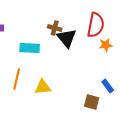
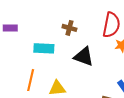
black triangle: (67, 38) -> (84, 57), moved, turned -30

